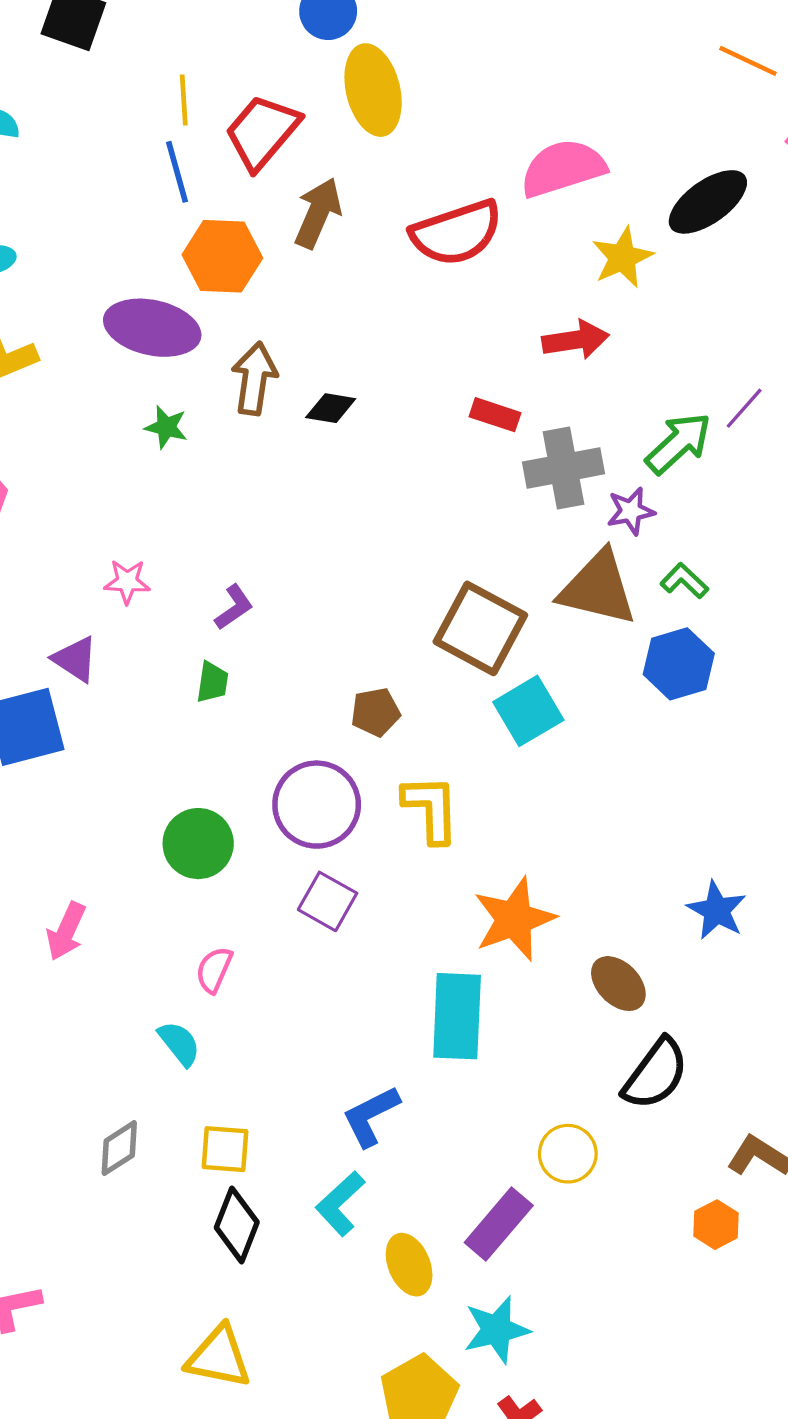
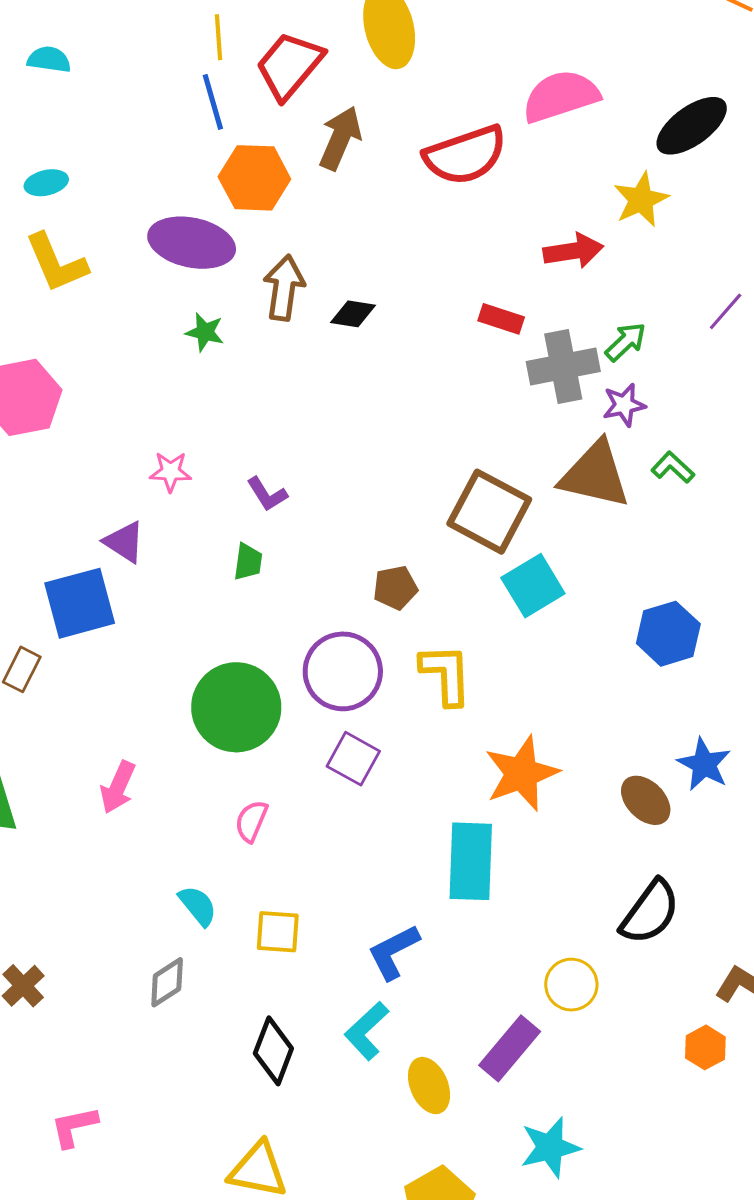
yellow star: (622, 257) -> (641, 200), moved
green arrow: (678, 443) -> (626, 342), moved, size x0.7
purple L-shape: (234, 607) -> (267, 494), turned 93
blue hexagon: (679, 664) -> (668, 634), moved
green circle: (198, 844) -> (236, 707), size x1.4
brown ellipse: (618, 984) -> (646, 800), moved
cyan semicircle: (179, 1043) -> (198, 906), moved
yellow square: (225, 1149) -> (278, 932), moved
cyan star: (497, 1330) -> (550, 1147), moved

